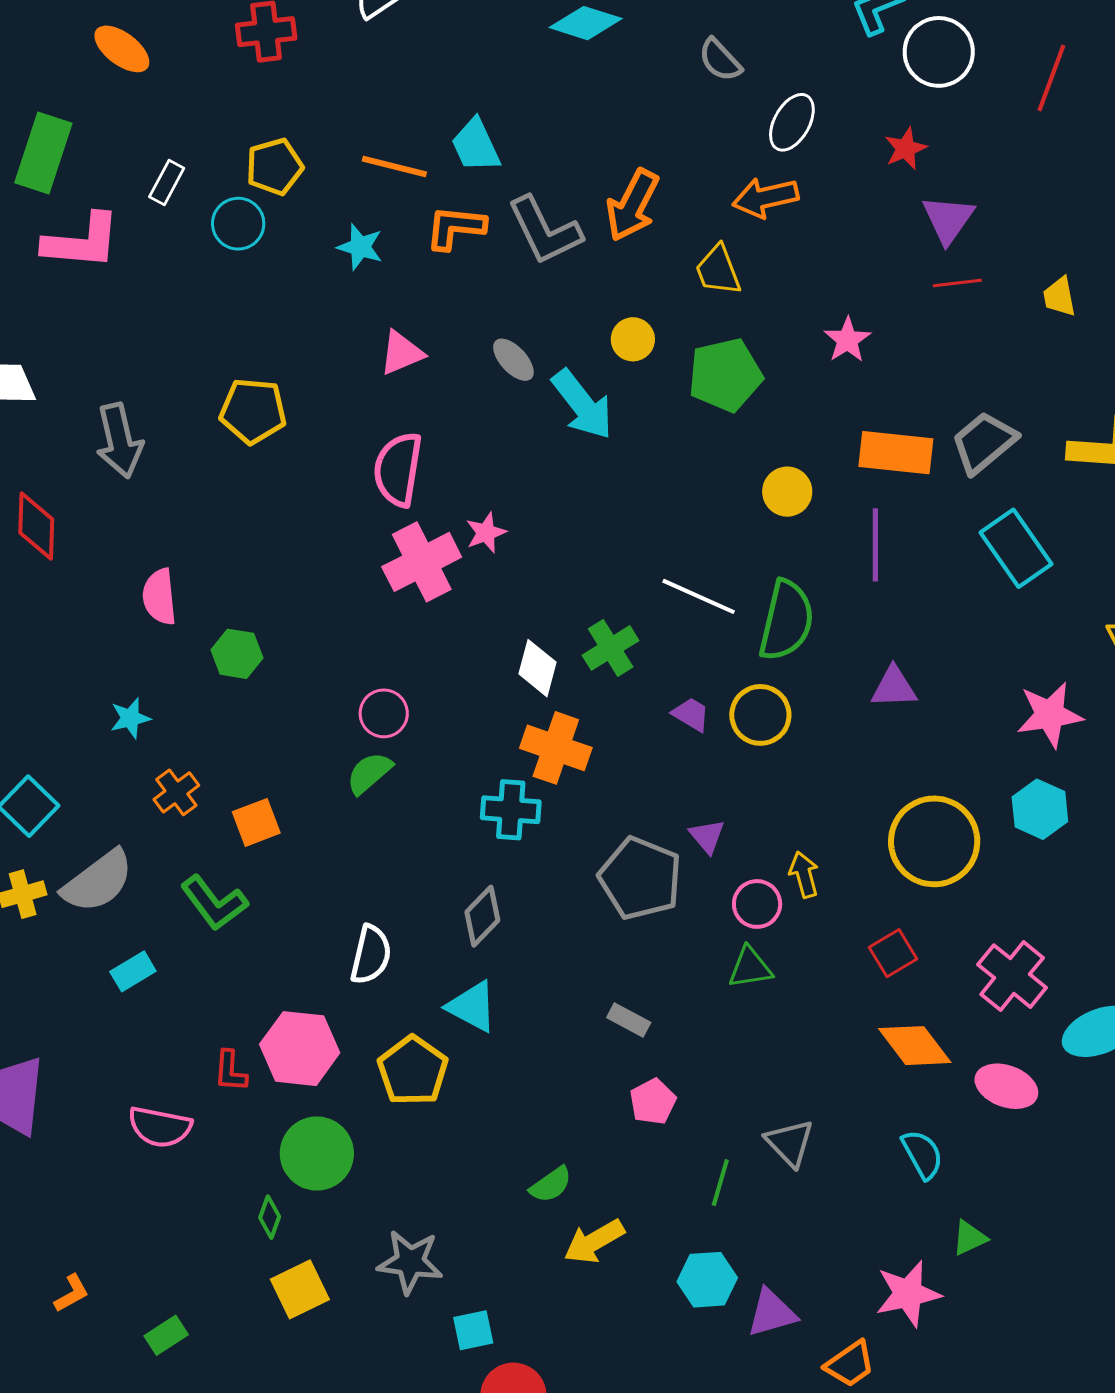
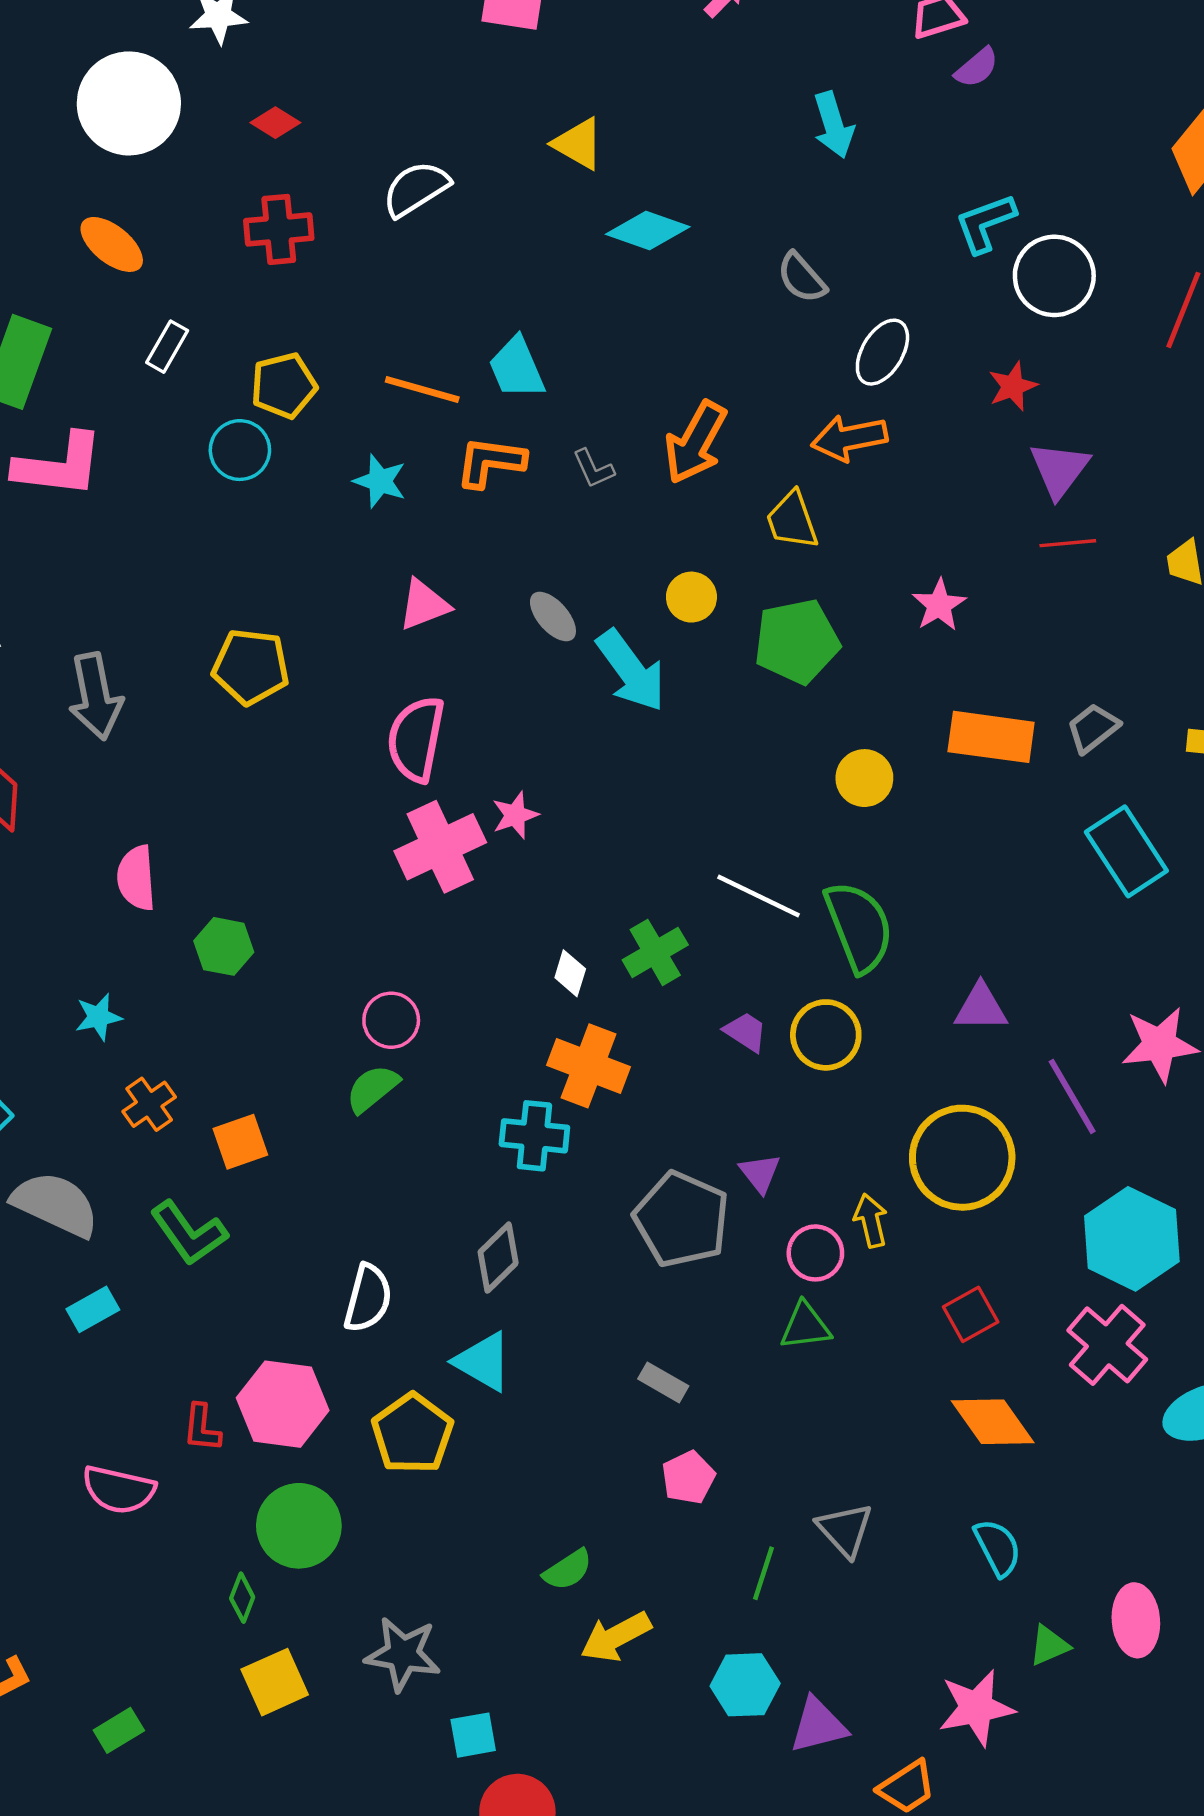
white rectangle: (167, 182) -> (167, 347), moved
gray L-shape: (545, 231) -> (593, 469), size x0.5
gray trapezoid: (984, 442) -> (1093, 728), size x0.7
purple line: (875, 545) -> (1072, 1096), moved, turned -32
green semicircle: (786, 620) -> (859, 927), turned -36
white diamond: (538, 668) -> (570, 973), size x0.7
cyan hexagon: (1040, 809) -> (1132, 1239), moved, size x1.5
yellow circle: (934, 841) -> (962, 1158), moved
gray semicircle: (98, 881) -> (55, 1204), turned -120
pink ellipse: (1006, 1086) -> (1136, 1620), moved, turned 64

